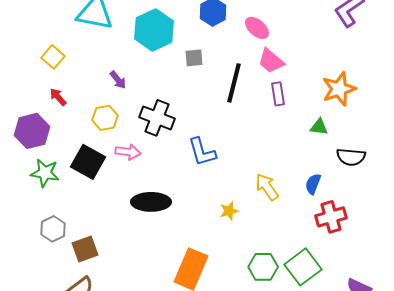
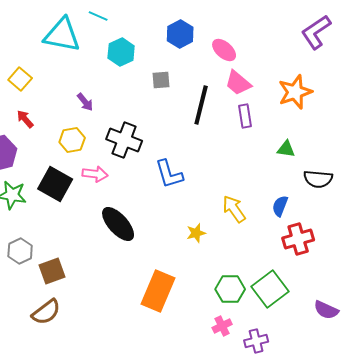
cyan hexagon: (154, 30) -> (121, 52), size x0.7
orange star: (339, 89) -> (295, 92), moved
black ellipse: (151, 202) -> (118, 224), turned 48

